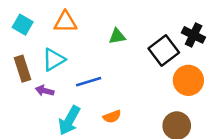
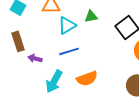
cyan triangle: (54, 60) -> (67, 25), moved
orange semicircle: (112, 117) -> (87, 78), size x1.5

